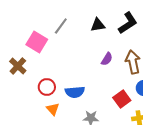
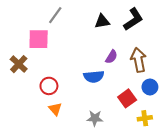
gray line: (61, 26) -> (55, 15), moved
pink square: (37, 42) -> (39, 39), turned -30
blue semicircle: (75, 92) -> (94, 77), moved

